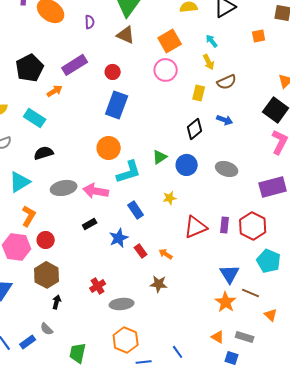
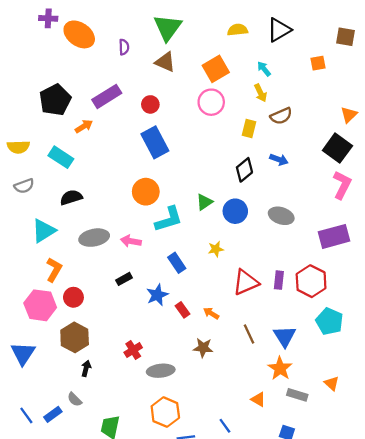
blue rectangle: (117, 105) -> (155, 142), turned -48
pink arrow: (96, 191) -> (131, 241), size x0.7
brown line: (251, 293) -> (249, 334), moved, turned 42
orange triangle: (218, 337) -> (258, 399), moved
gray rectangle: (245, 337) -> (297, 395), moved

